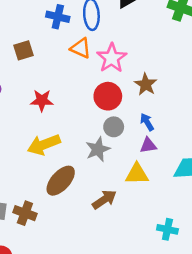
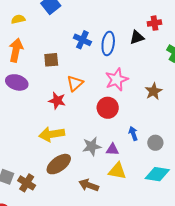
orange triangle: (81, 48) -> (75, 83), moved, turned 42
brown star: (146, 84) -> (154, 91), moved
gray circle: (114, 127) -> (155, 143), moved
purple triangle: (148, 145) -> (112, 149), moved
brown arrow: (104, 200) -> (89, 185), turned -138

